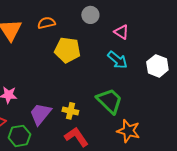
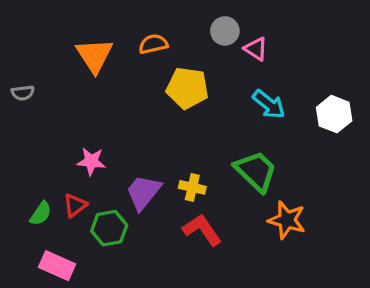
pink triangle: (121, 32) -> (256, 49), moved

